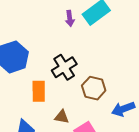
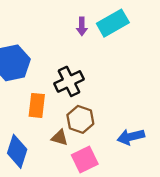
brown hexagon: (94, 88) -> (80, 119), moved

